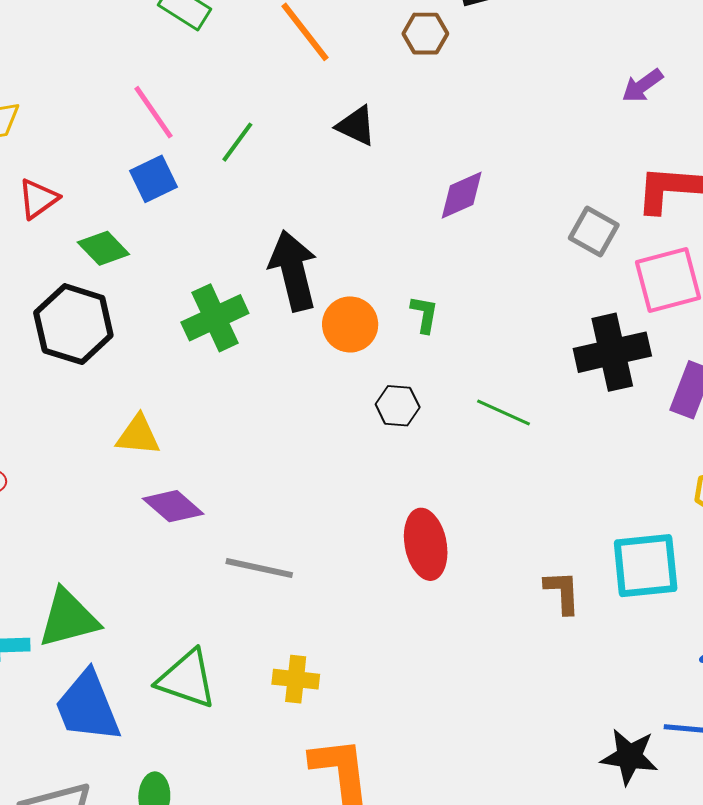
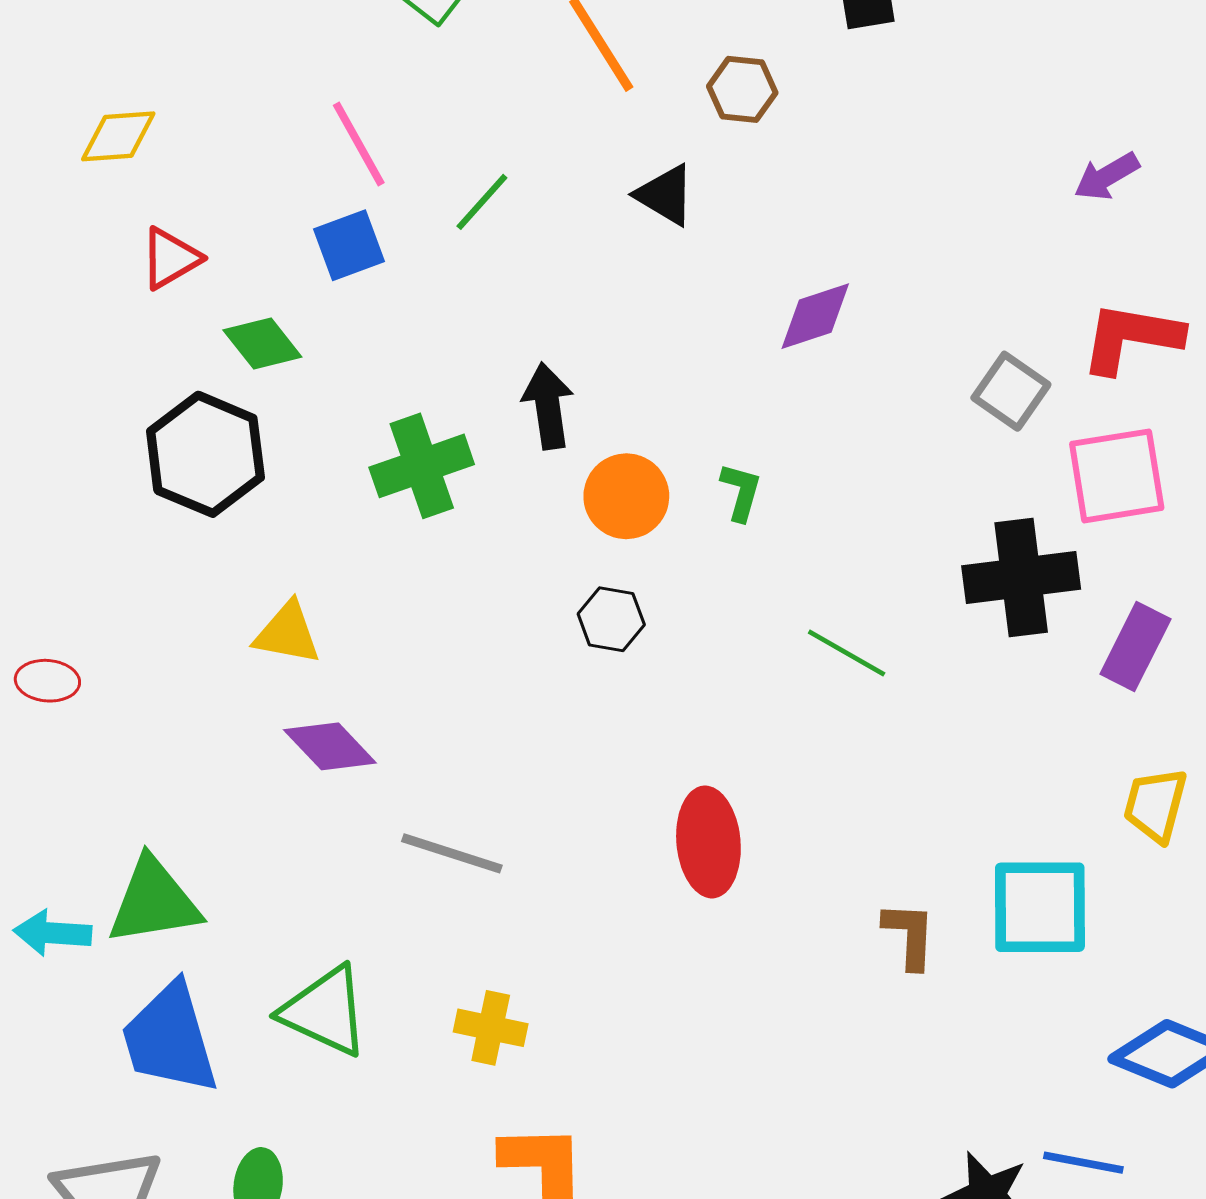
brown hexagon: (425, 34) -> (742, 89), moved
black arrow: (293, 271) -> (548, 406), size x0.7
black hexagon: (398, 406) -> (611, 619), moved

